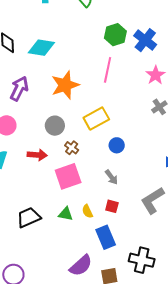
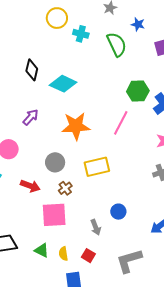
purple arrow: (19, 89) -> (31, 117), size x0.7
blue circle: (117, 145) -> (118, 212), moved

